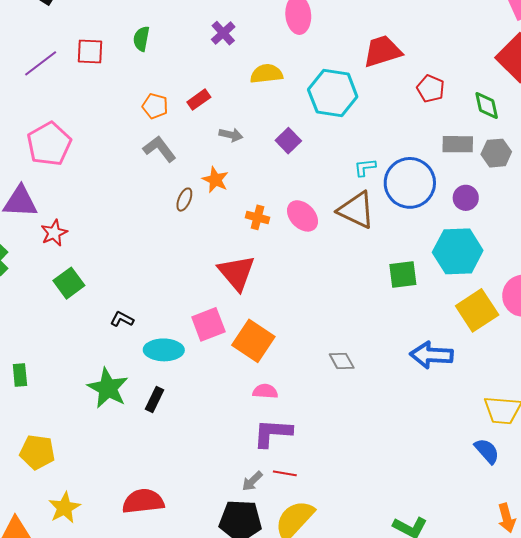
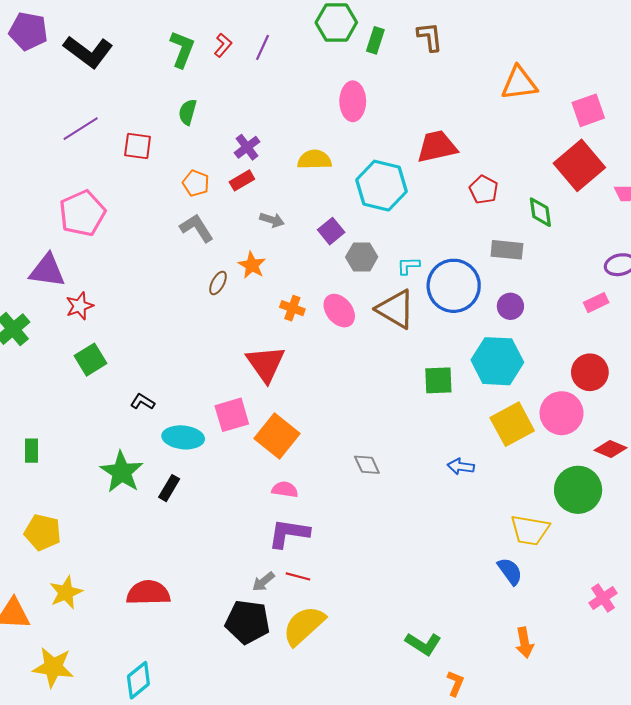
purple cross: (223, 33) -> (247, 147), moved
red square: (90, 52) -> (138, 146), moved
gray hexagon: (496, 153) -> (362, 257), moved
blue arrow: (431, 355) -> (461, 467), size x0.6

